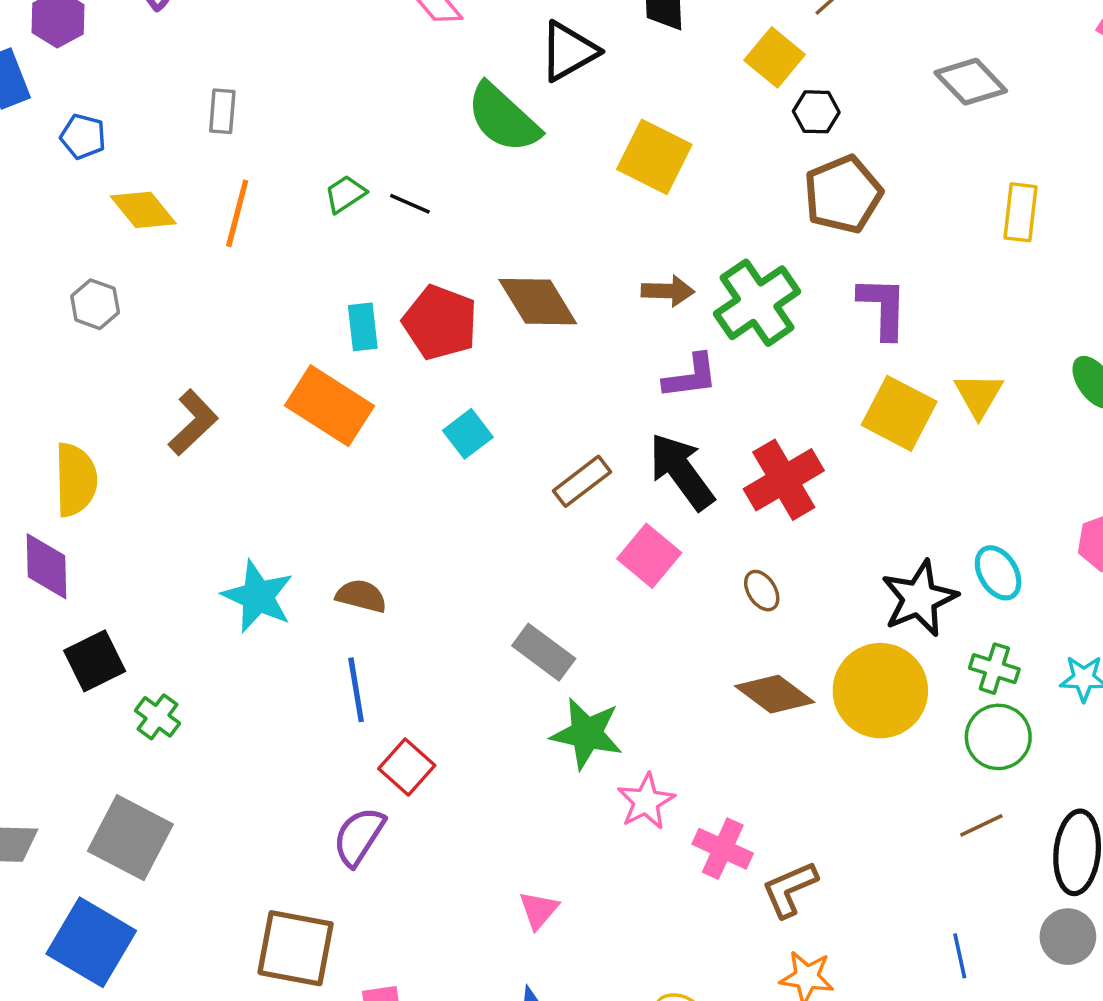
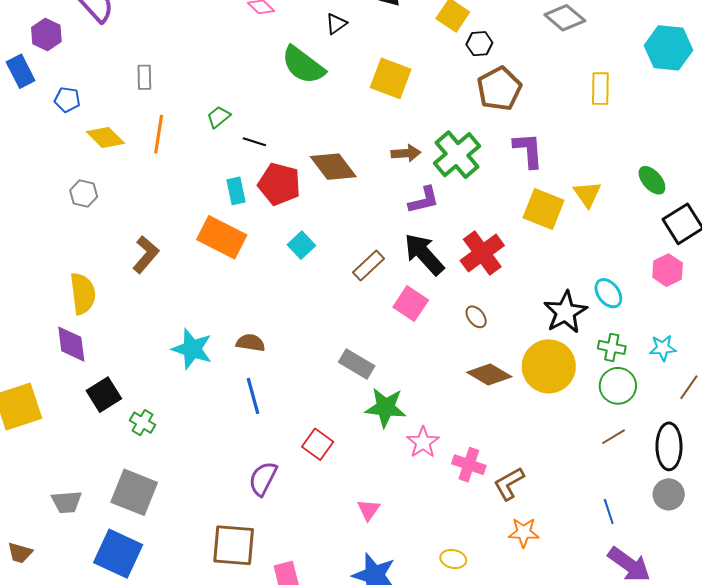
black triangle: (569, 51) -> (336, 24), size x0.6
black line: (410, 204) -> (254, 142), moved
red square: (407, 767) -> (318, 444), moved

